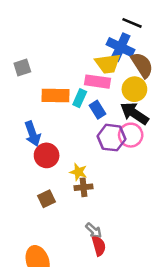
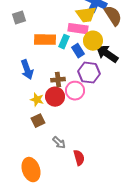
yellow circle: (134, 89) -> (93, 41), moved
pink circle: (131, 135) -> (75, 91), moved
red circle: (47, 155) -> (55, 97), moved
yellow star: (78, 172) -> (37, 100), moved
brown cross: (83, 187) -> (58, 80), moved
gray arrow: (94, 231) -> (59, 143), moved

